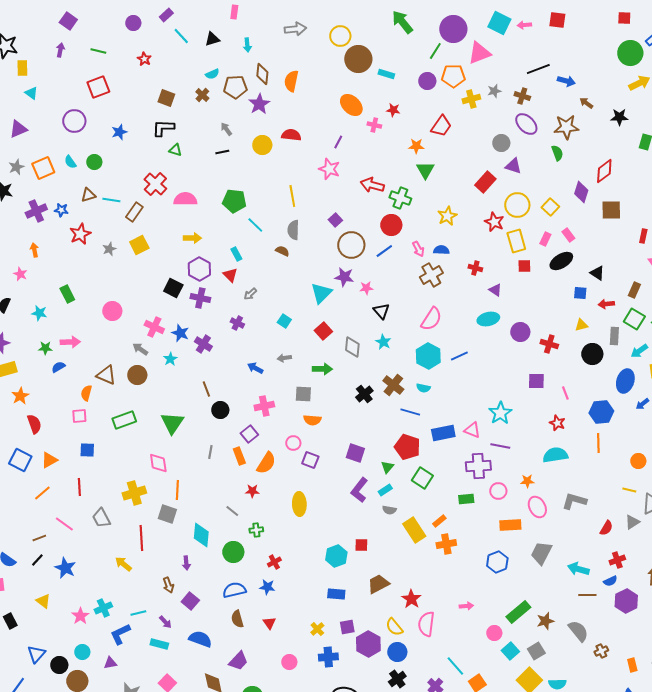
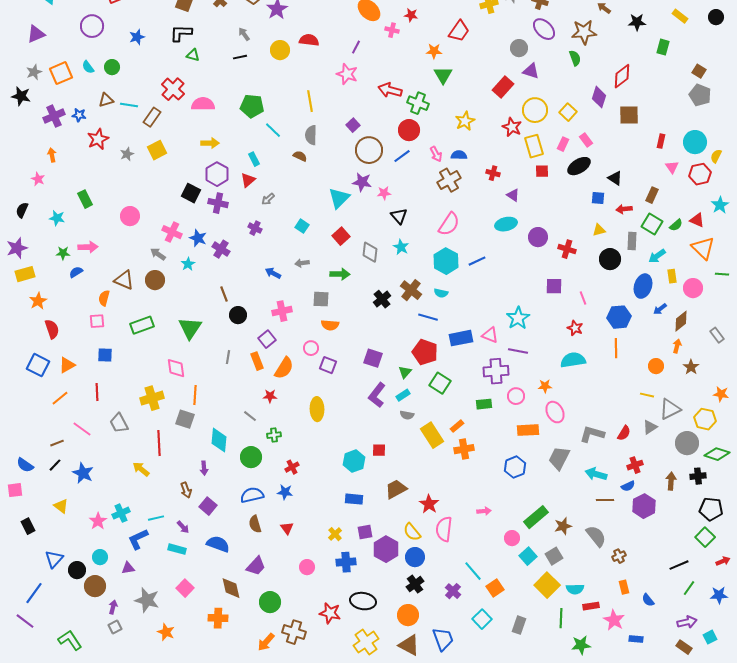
red triangle: (230, 275) -> (248, 180), turned 35
gray L-shape: (574, 501) -> (592, 434), moved
orange rectangle: (632, 665) -> (624, 587), moved

